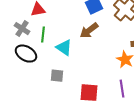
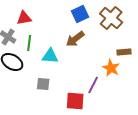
cyan triangle: (64, 48) -> (50, 56), turned -30
purple line: (122, 89) -> (93, 85), moved, turned 36

